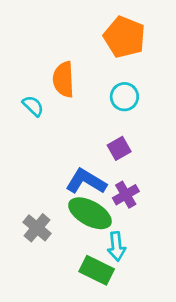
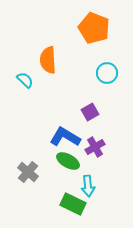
cyan circle: (124, 97) -> (107, 73), moved
green ellipse: (90, 213) -> (68, 161), size x0.7

